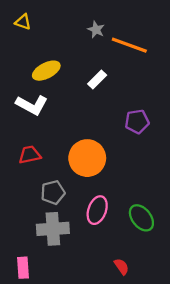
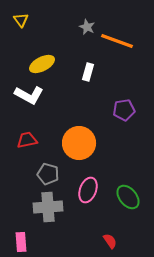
yellow triangle: (23, 22) -> (21, 20), turned 35
white rectangle: (97, 79) -> (88, 72), turned -30
gray pentagon: (53, 192) -> (48, 174), turned 30

